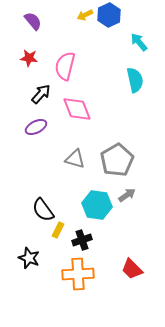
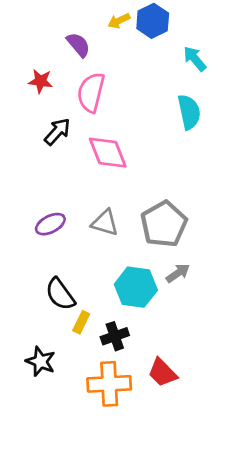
purple semicircle: (33, 21) -> (78, 45), moved
purple ellipse: (36, 127) -> (50, 224), moved
red trapezoid: (132, 269) -> (162, 373), moved

